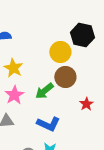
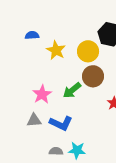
yellow star: (13, 68) -> (56, 50), moved
blue L-shape: (48, 124) -> (61, 123), moved

